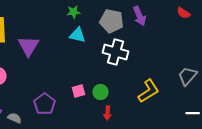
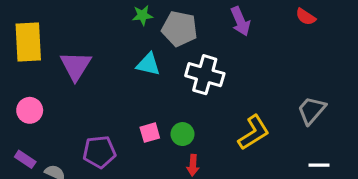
gray pentagon: (112, 21) -> (180, 29), moved
cyan triangle: (78, 35) -> (148, 64), moved
purple pentagon: (44, 104) -> (99, 152), turned 30

